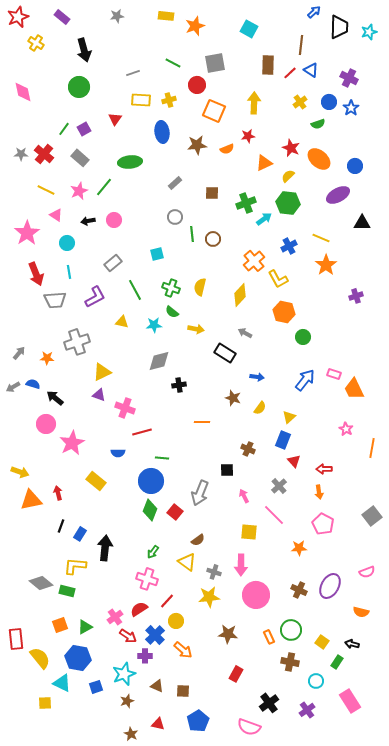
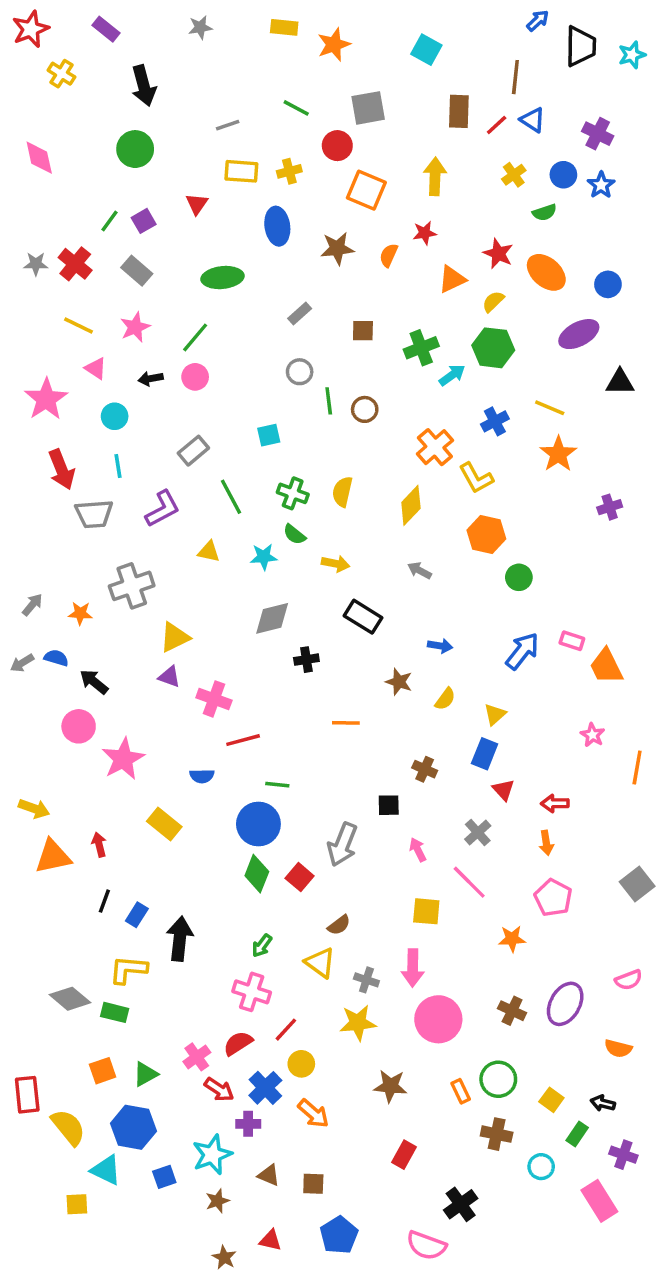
orange semicircle: (227, 149) -> (389, 255), turned 136
green line: (104, 187) -> (195, 337), moved
black rectangle: (225, 353) -> (363, 617), moved
purple cross: (307, 710) -> (623, 1155), moved, turned -35

